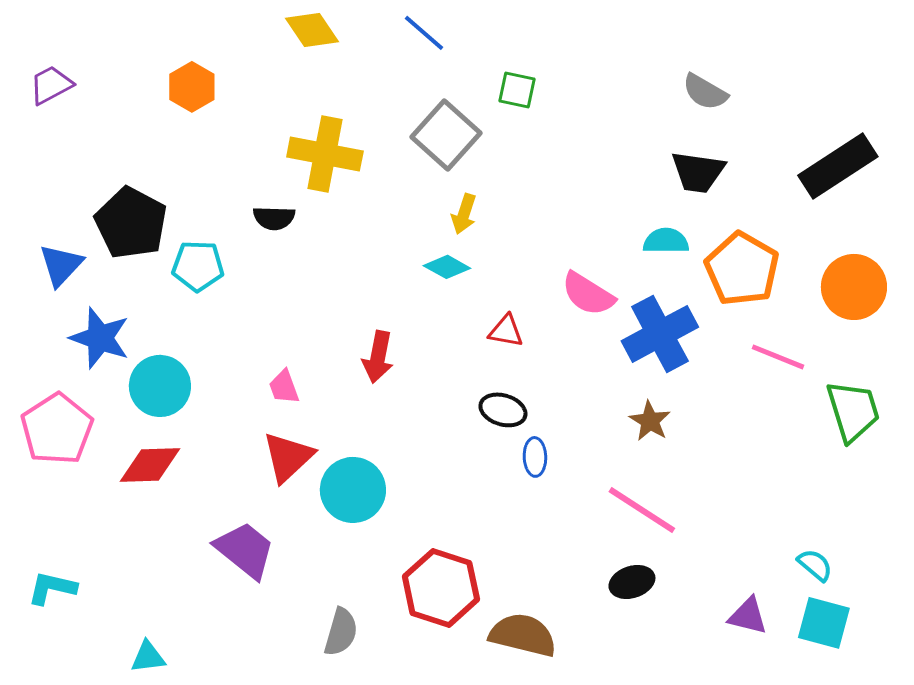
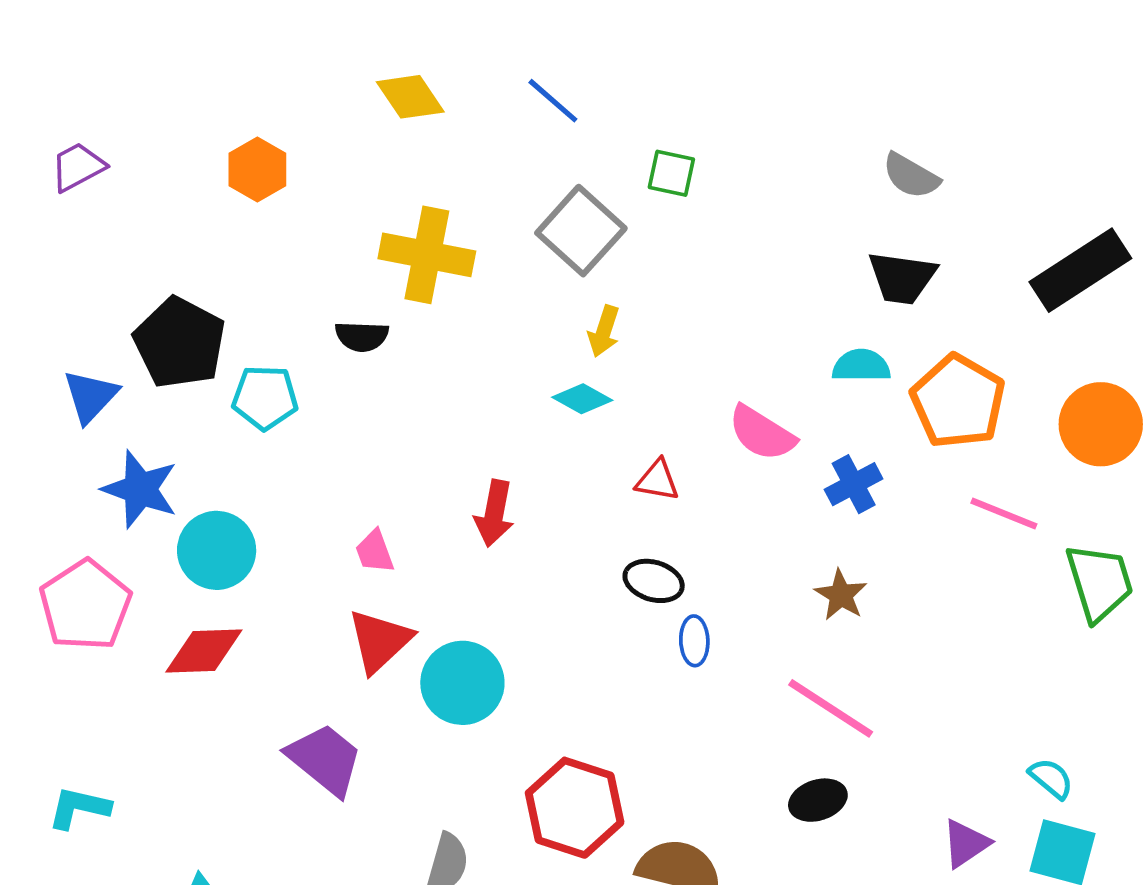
blue cross: (660, 334) -> (854, 484), size x0.6
purple triangle: (748, 616) -> (966, 843), turned -48

